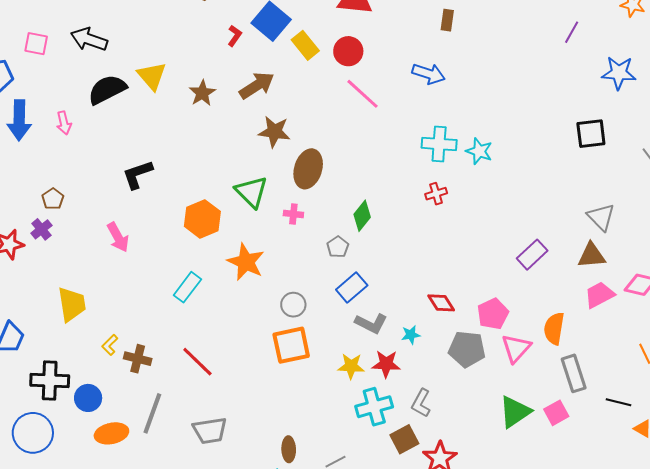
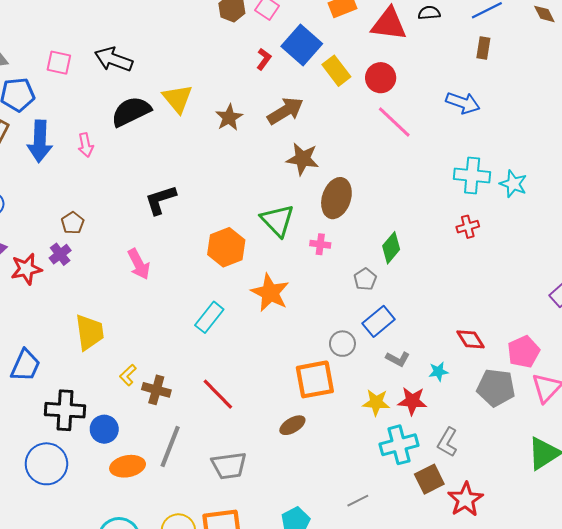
gray circle: (293, 305) -> (342, 344), moved
gray L-shape: (371, 323) -> (398, 359), size x0.7
brown ellipse: (289, 449) -> (292, 425), moved, turned 60

